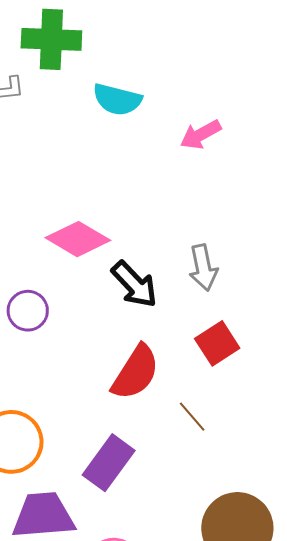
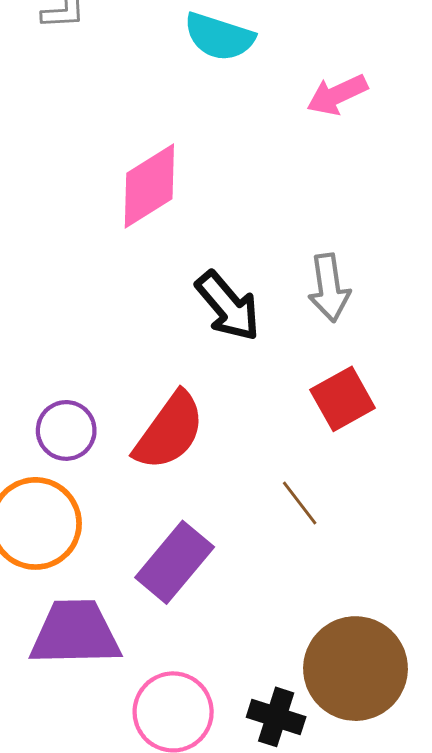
pink diamond: (78, 239) -> (149, 186), moved, turned -66
purple circle: (28, 311) -> (66, 430), moved
red semicircle: (136, 372) -> (169, 431), moved

